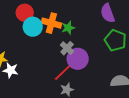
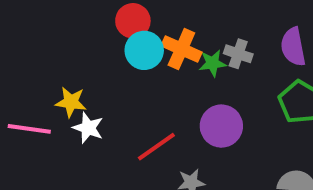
gray cross: (67, 48) -> (238, 54), moved, turned -32
red line: (63, 72) -> (156, 147), moved

